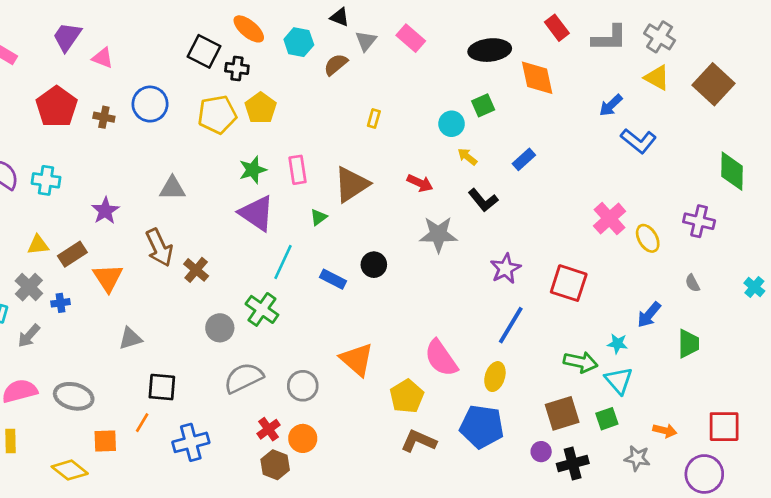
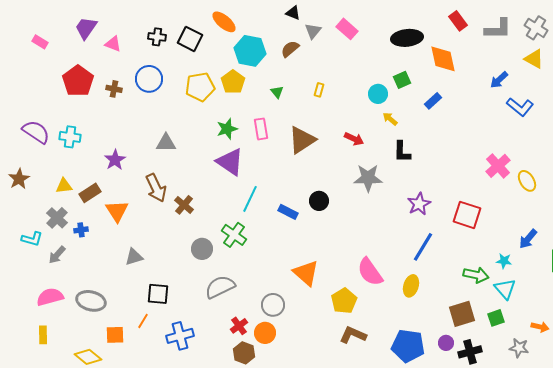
cyan hexagon: (299, 42) -> (250, 51), moved, size x1.4
black cross: (237, 68) -> (157, 37), moved
blue rectangle: (524, 159) -> (433, 101), moved
black L-shape: (483, 200) -> (402, 152), turned 40
green triangle: (319, 217) -> (277, 92), moved, turned -32
gray circle: (303, 386) -> (273, 305), moved
blue pentagon: (482, 427) -> (408, 346), moved

